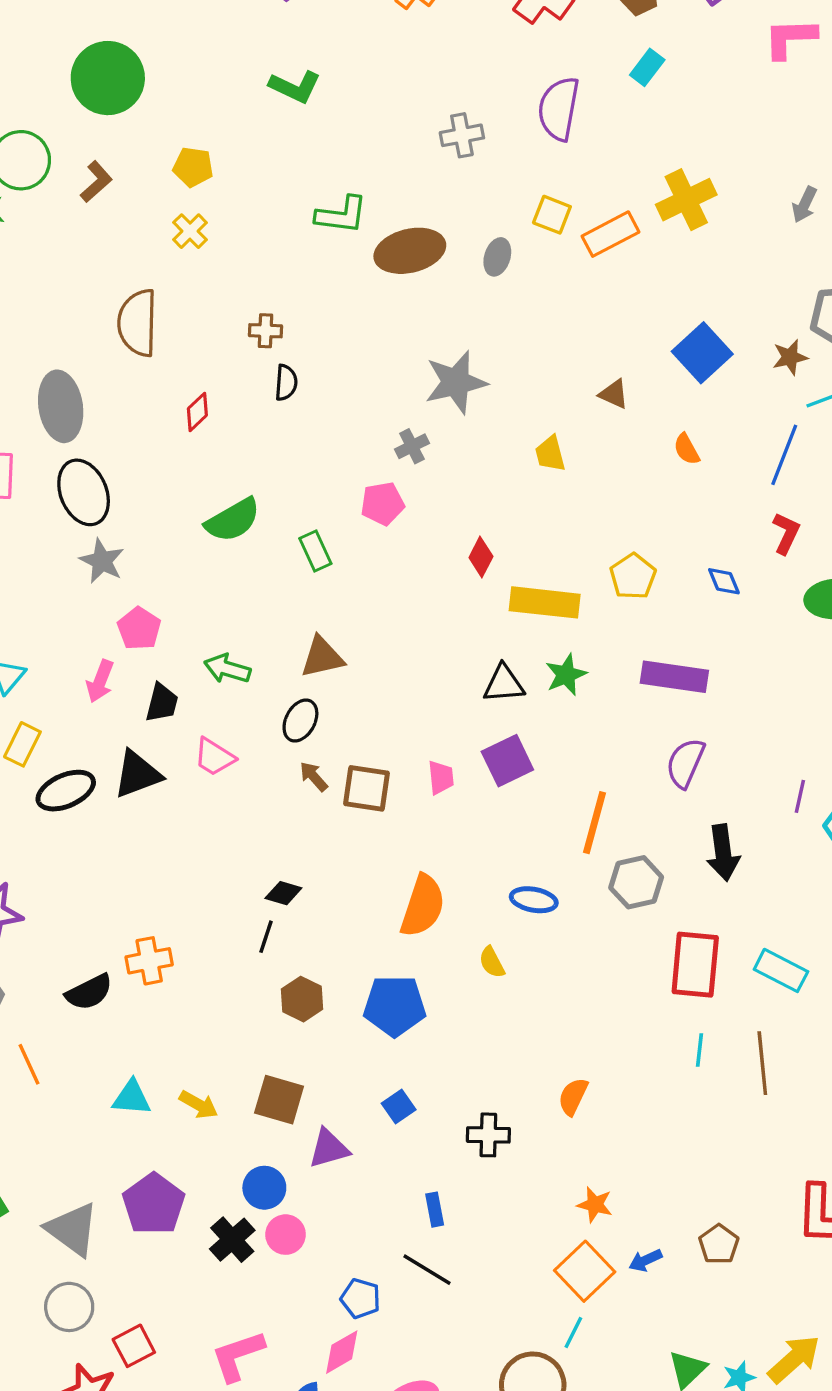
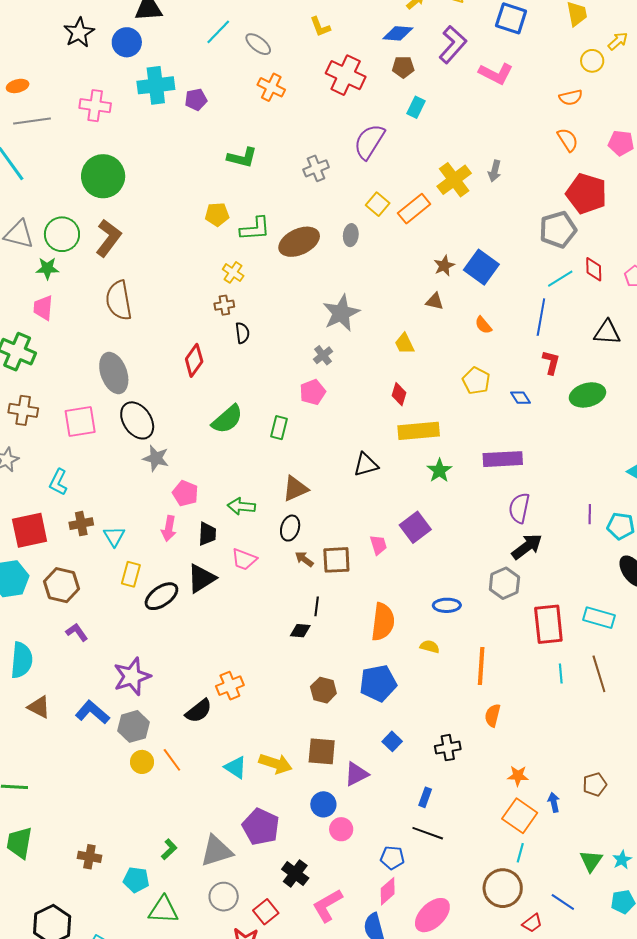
pink L-shape: (790, 38) -> (496, 74), turned -140
green L-shape: (295, 87) -> (242, 158), moved
purple semicircle: (559, 109) -> (369, 142), turned 33
yellow pentagon: (193, 167) -> (217, 214), moved
brown L-shape: (96, 182) -> (108, 238), size x1.5
gray arrow: (804, 205) -> (495, 171), moved
yellow square: (552, 215) -> (378, 204), turned 30
yellow cross: (190, 231) -> (233, 272), moved
brown semicircle: (138, 323) -> (119, 300), moved
brown star: (790, 357) -> (444, 266), moved
red diamond: (197, 412) -> (194, 360), size x1.4
green rectangle: (315, 551) -> (279, 428), turned 50
red diamond: (481, 557) -> (399, 394), moved
yellow pentagon: (633, 576) -> (476, 381), moved
black triangle: (504, 684) -> (366, 465), moved
orange line: (595, 823) -> (481, 666), moved
black arrow: (723, 853) -> (527, 547), moved, turned -108
black line: (266, 937) -> (317, 606), moved
yellow semicircle: (492, 962) -> (430, 647), turned 144
cyan triangle: (132, 1098) -> (236, 767), turned 40
yellow arrow: (199, 1105) -> (275, 764), size x1.4
blue rectangle: (435, 1210) -> (425, 797), turned 42
gray triangle: (72, 1229) -> (216, 851), turned -42
black cross: (232, 1240) -> (295, 874), moved
brown pentagon: (719, 1244) -> (595, 784), turned 30
blue arrow: (645, 1260) -> (554, 802), turned 114

